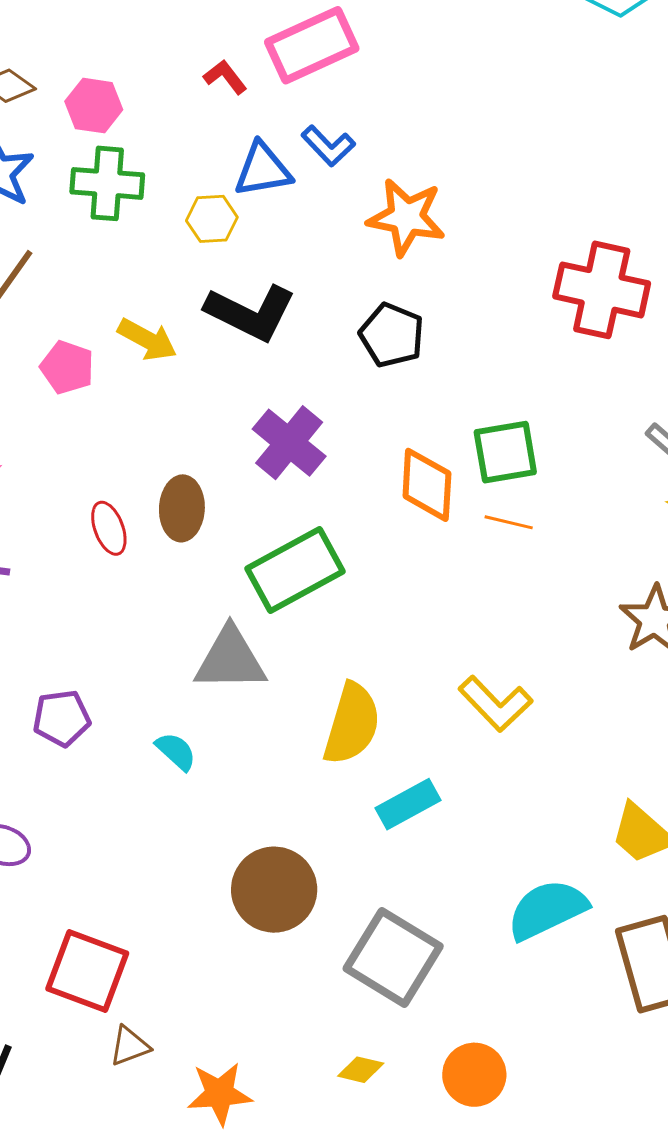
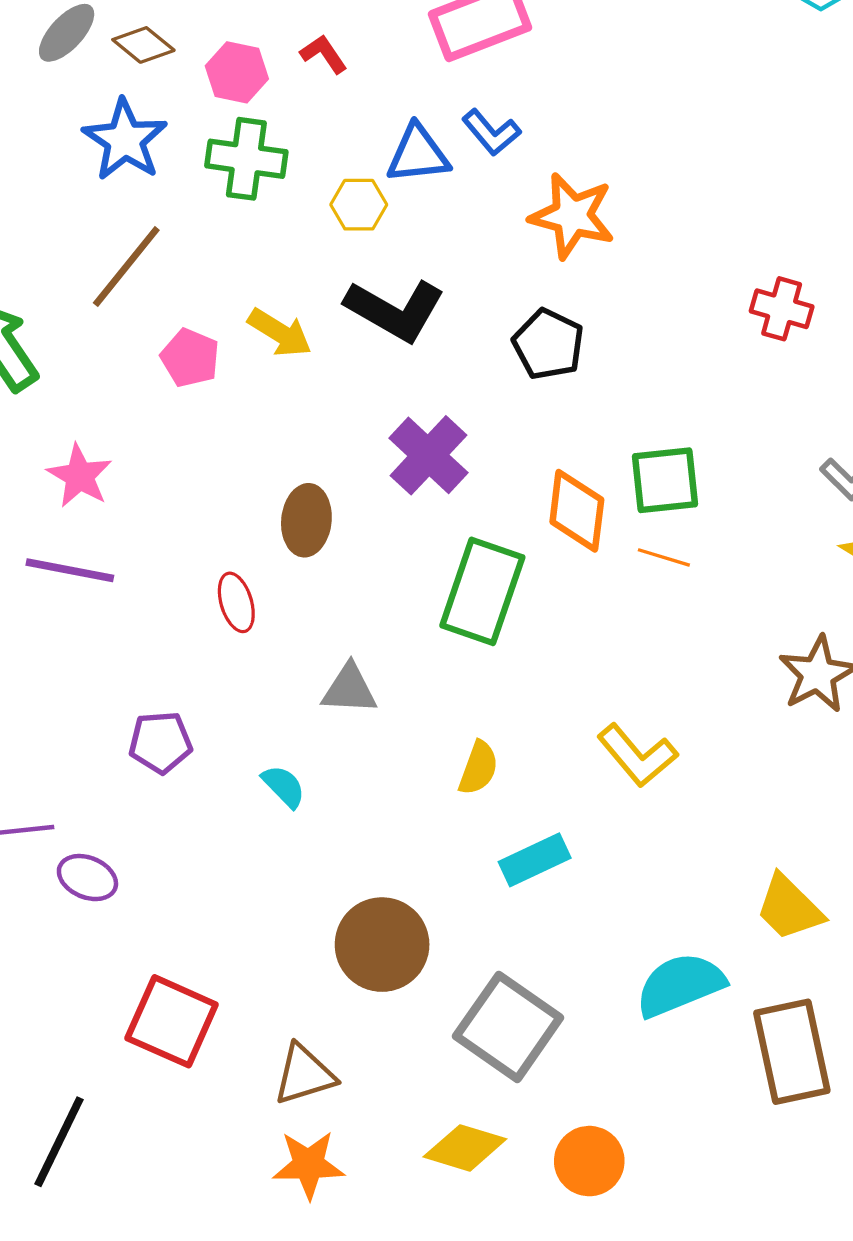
red L-shape: (225, 77) -> (324, 54), moved
red cross: (602, 290) -> (782, 309), size x0.6
red ellipse: (109, 528) -> (236, 602), moved
green rectangle: (295, 570) -> (482, 591), moved, turned -46
gray triangle: (230, 659) -> (349, 689), size x0.7
yellow semicircle: (352, 724) -> (478, 768), size x0.6
brown triangle: (130, 1046) -> (304, 1075), moved, size x1.4
yellow diamond: (361, 1070) -> (465, 1148), size x1.6

